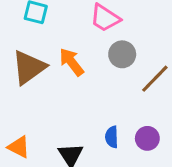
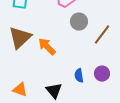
orange arrow: (71, 62) -> (47, 47), moved

